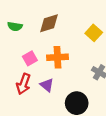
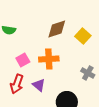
brown diamond: (49, 23) -> (57, 29), moved

